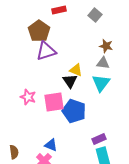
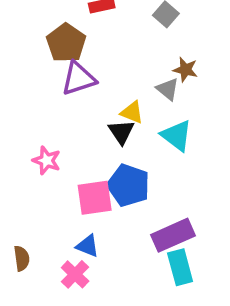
gray triangle: (103, 63) -> (168, 89), moved, turned 32
cyan triangle: (101, 83) -> (177, 135), turned -30
pink square: (54, 102) -> (95, 198), moved
purple rectangle: (99, 139) -> (173, 235), size x1.6

